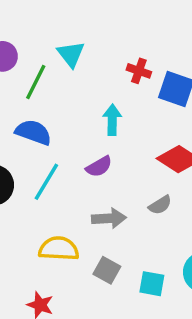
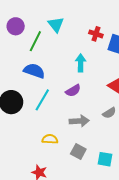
yellow semicircle: (59, 249) -> (50, 139), size x0.7

